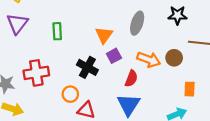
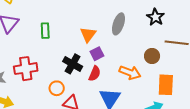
black star: (177, 15) -> (155, 17), turned 30
orange arrow: (149, 59) -> (130, 73), moved
red semicircle: (131, 79) -> (95, 74), moved
orange rectangle: (190, 89) -> (166, 85), size x1.5

